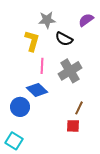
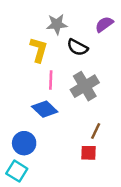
blue circle: (20, 107) -> (24, 143), moved

